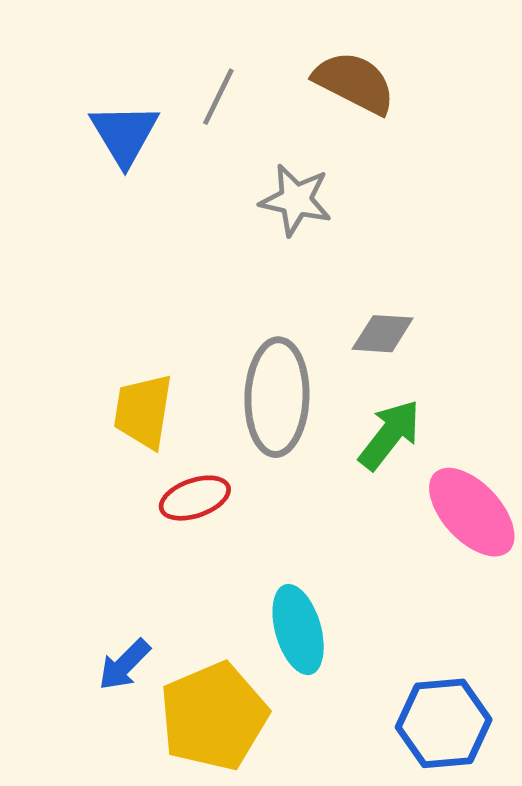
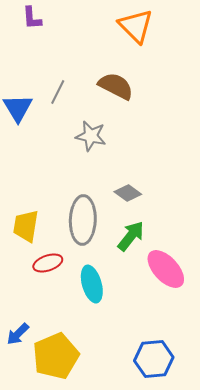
gray diamond: (383, 334) -> (128, 193), turned 32
cyan ellipse: (298, 629) -> (92, 284), moved

